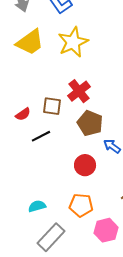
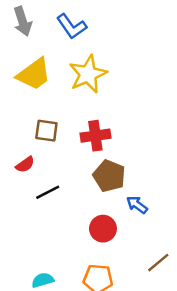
red cross: (79, 91) -> (95, 136), turned 30
brown square: (52, 106) -> (46, 131), moved

